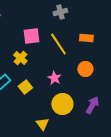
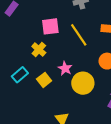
pink star: (54, 78) -> (65, 68), moved
yellow circle: (62, 104) -> (83, 83), moved

